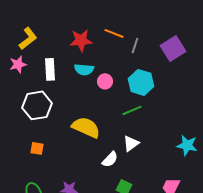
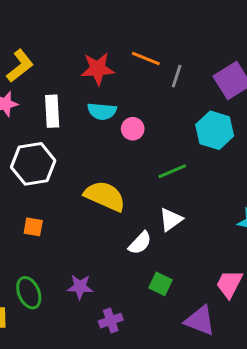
cyan hexagon: (141, 82) -> (215, 130), moved

